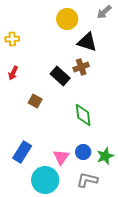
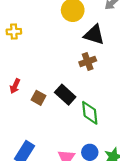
red arrow: (13, 73) -> (15, 86), moved
black rectangle: (60, 76) -> (65, 95), moved

